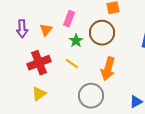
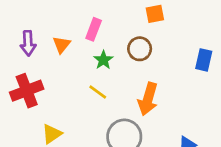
brown circle: (102, 33) -> (140, 49), size x0.7
red cross: (39, 63) -> (27, 91), moved

